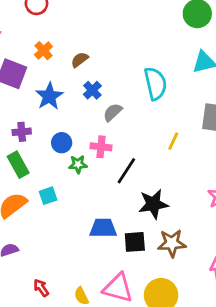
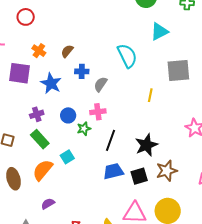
blue cross: (92, 90) -> (82, 71), turned -32
black line: (126, 171) -> (111, 140), moved

